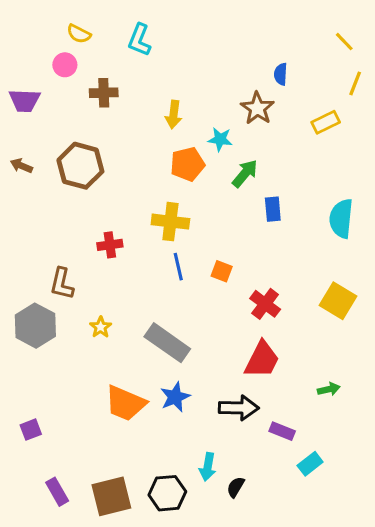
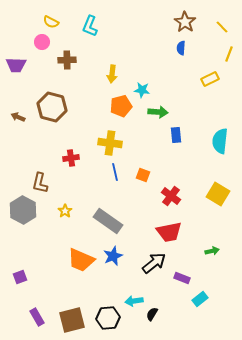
brown star: (257, 108) -> (185, 22), moved
brown arrow: (21, 166) -> (18, 117), moved
green arrow: (245, 173) -> (158, 112), turned 54
red trapezoid: (262, 360) -> (169, 232), turned 52
black arrow: (239, 408) -> (154, 263), turned -40
cyan arrow: (208, 467) -> (134, 301), turned 72

